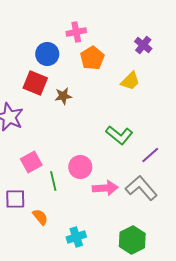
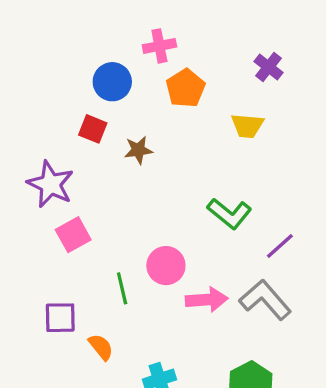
yellow trapezoid: (130, 81) -> (247, 126), turned 50
red square: (35, 83) -> (93, 129), size x0.7
pink square: (31, 162) -> (73, 235), moved

